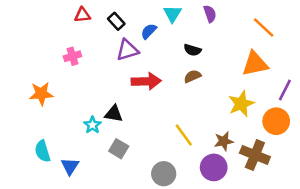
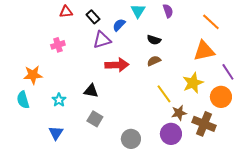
purple line: (285, 90) -> (228, 72), turned -60
cyan star: (92, 125) -> (59, 100), moved
yellow line: (184, 135) -> (164, 94), moved
cyan semicircle: (42, 151) -> (23, 100), moved

